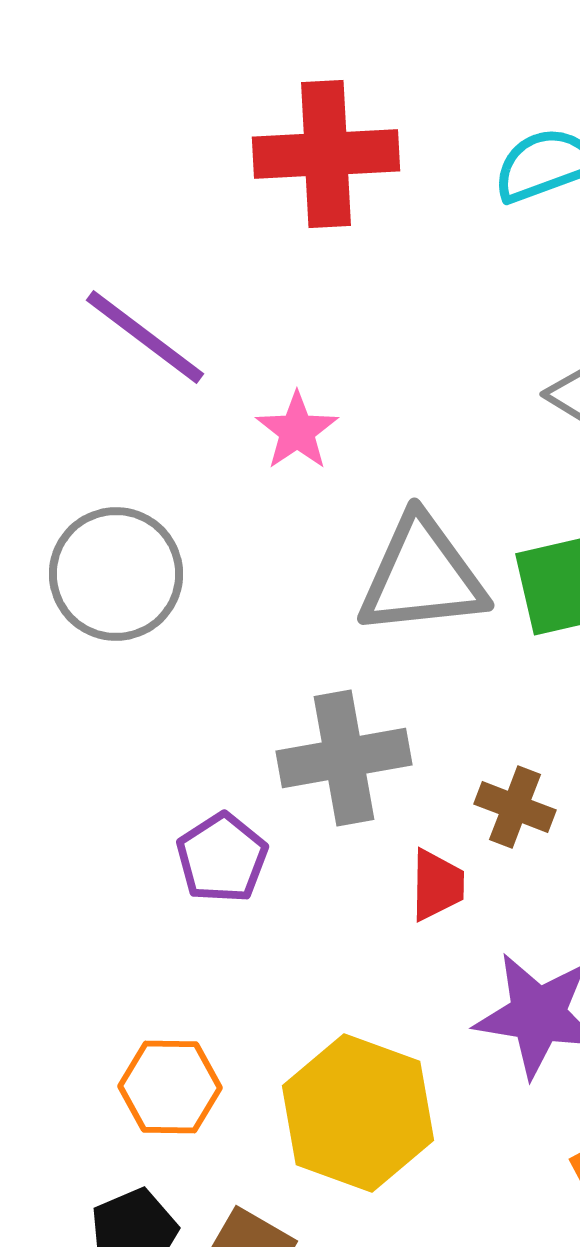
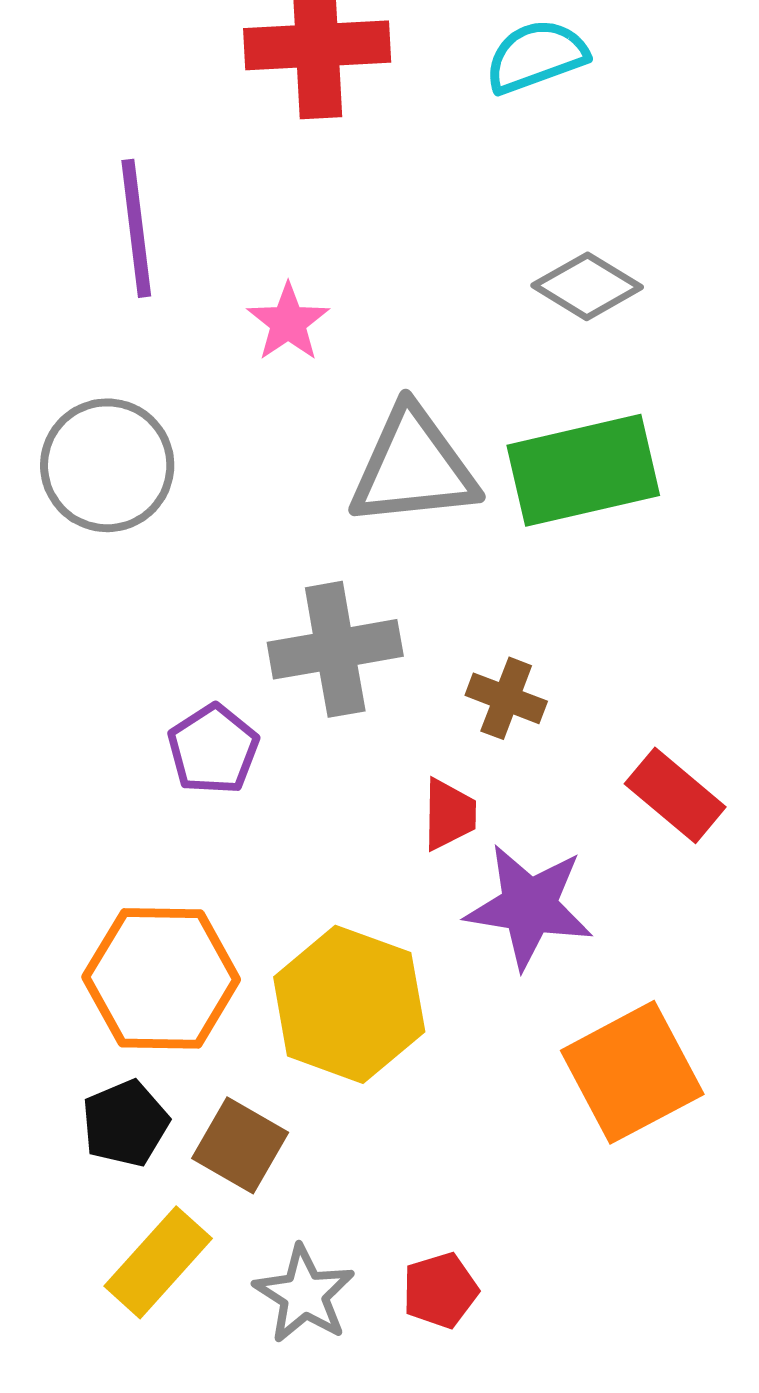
purple line: (145, 337) -> (136, 228), turned 46
red trapezoid: (437, 885) -> (449, 814), moved
orange hexagon: (170, 1087) -> (161, 978), size x1.5

